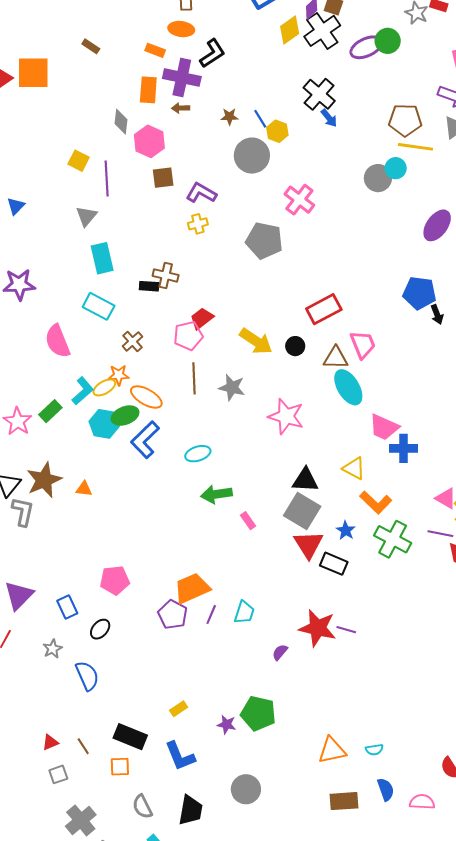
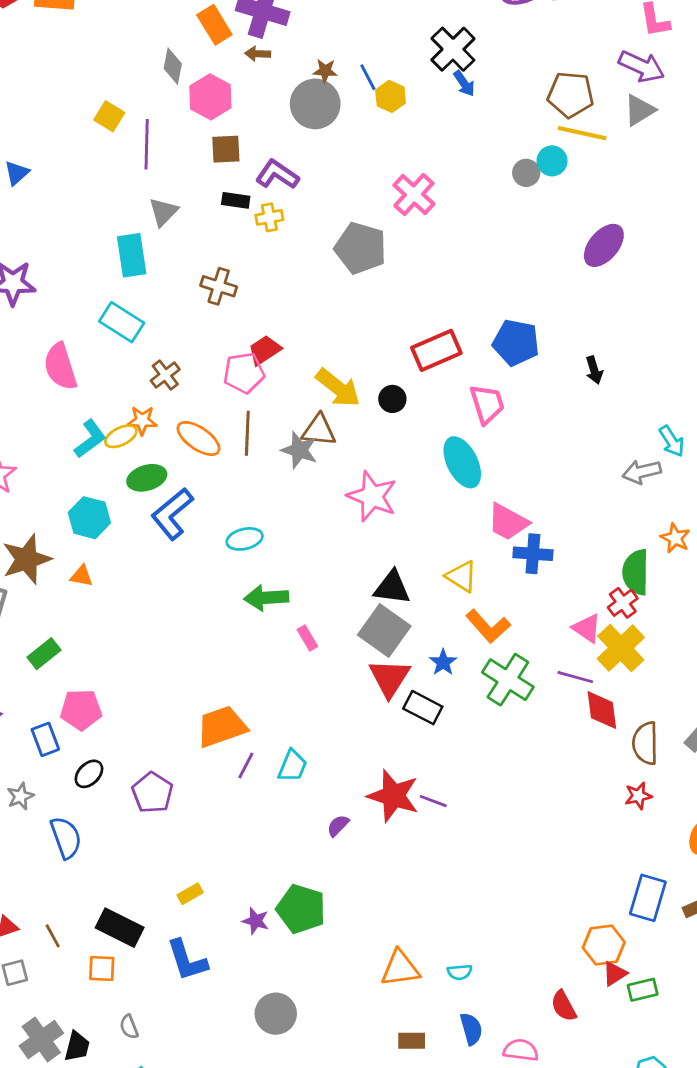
orange rectangle: (148, 90) -> (214, 25), turned -40
gray circle: (252, 156) -> (315, 104), moved
gray circle: (378, 178) -> (526, 173), size x0.7
gray triangle: (86, 216) -> (163, 212), moved
black rectangle: (149, 286) -> (236, 200), moved
blue pentagon: (419, 293) -> (516, 343), moved
brown triangle: (336, 358) -> (319, 430), moved
orange ellipse: (146, 397) -> (199, 438), moved
green rectangle: (50, 411) -> (44, 654), moved
cyan hexagon: (104, 424) -> (89, 518), moved
pink pentagon: (115, 580) -> (81, 710), moved
purple pentagon: (173, 615) -> (152, 793), moved
brown rectangle: (344, 801) -> (412, 1041), size x0.7
gray semicircle: (142, 807) -> (129, 1027), size x0.7
black trapezoid: (191, 810) -> (77, 1046), moved, size x0.7

